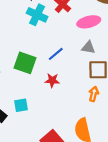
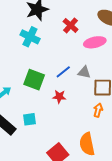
cyan cross: (37, 15) -> (30, 37), moved
gray triangle: (88, 47) -> (84, 72), moved

